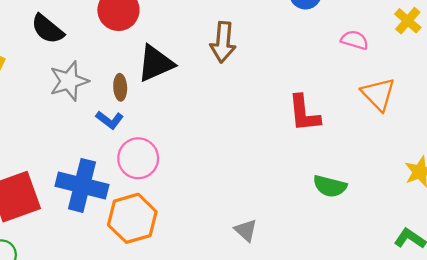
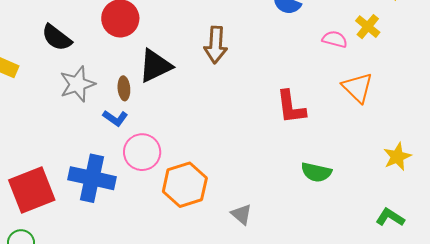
yellow cross: (408, 21) -> (368, 27), moved
orange hexagon: (132, 218) -> (185, 185), moved

